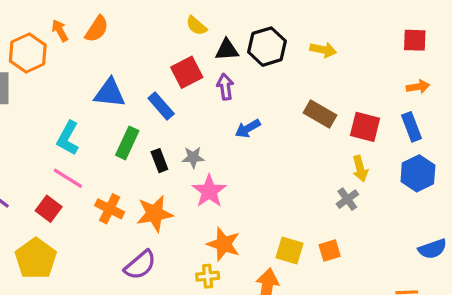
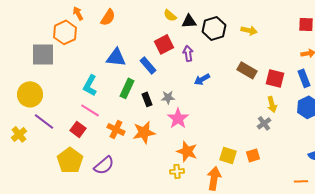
orange arrow: (60, 31) -> (78, 13), moved
black triangle: (227, 50) -> (189, 21), moved
purple semicircle: (140, 265) -> (104, 165), moved

